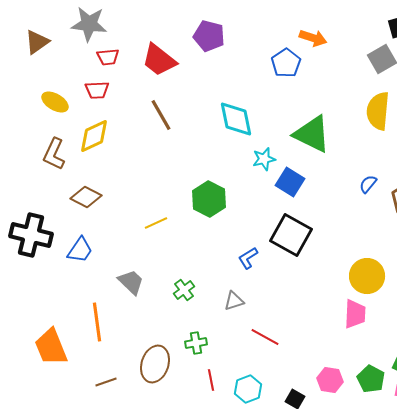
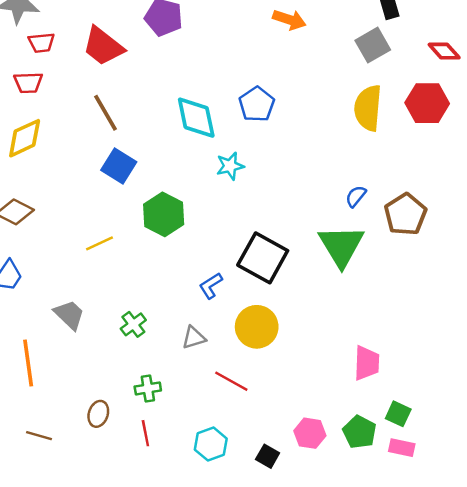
blue pentagon: (286, 63) -> (257, 104), moved
green triangle: (312, 134) -> (341, 246), moved, turned 33
blue square: (290, 182) -> (119, 166), moved
yellow circle: (367, 276) -> (257, 327), moved
pink trapezoid: (355, 314) -> (367, 363), moved
brown ellipse: (155, 364) -> (98, 414), size x0.6
red line: (211, 380) -> (145, 433), moved
brown line: (106, 382) -> (39, 436), turned 35

